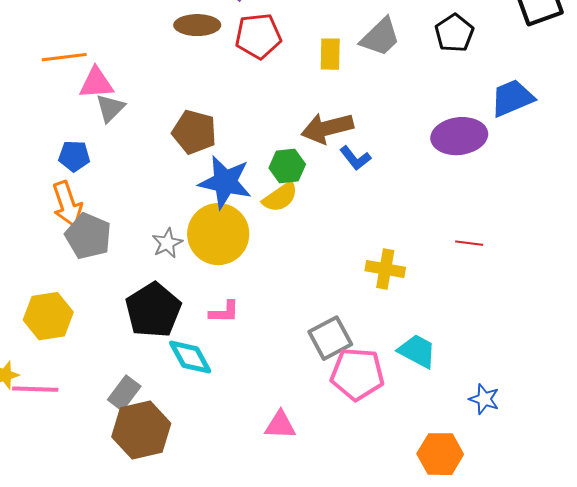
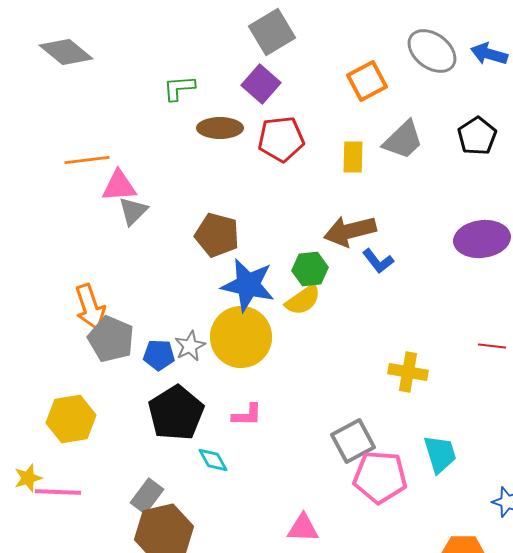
blue pentagon: (74, 156) -> (159, 355), moved
cyan trapezoid: (417, 351) -> (440, 454), turned 45
cyan diamond: (190, 357) -> (213, 460), size x0.7

